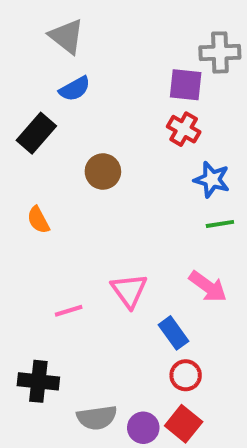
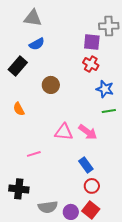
gray triangle: (67, 36) -> (33, 18), turned -30
pink arrow: (208, 287) -> (88, 132), moved
pink triangle: (129, 291) -> (64, 132), moved, turned -48

